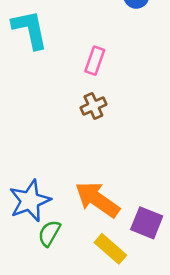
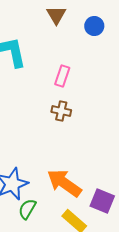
brown cross: (93, 106) -> (61, 111), turned 36

